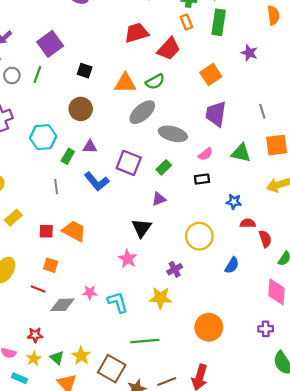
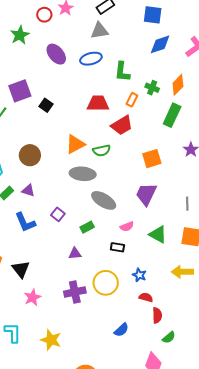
orange rectangle: (186, 22) -> (132, 100), moved, turned 32
black square: (85, 71) -> (46, 105), moved
orange triangle: (125, 83) -> (75, 144), turned -45
gray ellipse: (142, 112) -> (83, 174), turned 30
purple square: (129, 163) -> (58, 214), size x0.6
black triangle: (142, 228) -> (21, 269), moved, turned -30
yellow circle: (199, 236) -> (106, 283), moved
purple cross: (175, 269) -> (75, 292), moved, size x1.5

